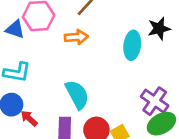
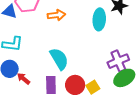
purple cross: (155, 101) -> (118, 61), turned 35

